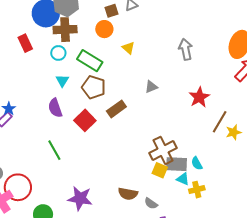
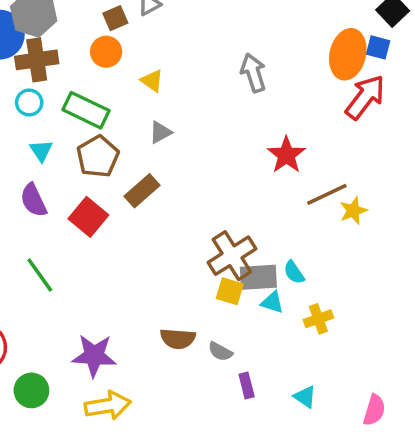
brown pentagon: (94, 87) -> (98, 157), turned 30
gray triangle: (151, 87) -> (160, 132), moved
brown line: (220, 122) -> (327, 194), turned 40
yellow cross: (197, 190) -> (318, 319), moved

